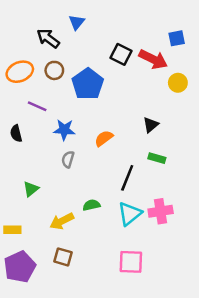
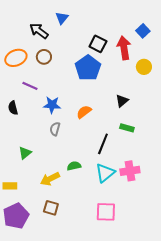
blue square: (177, 38) -> (143, 31), turned -32
red arrow: (153, 59) -> (124, 48), turned -125
blue pentagon: (88, 84) -> (88, 68), moved

